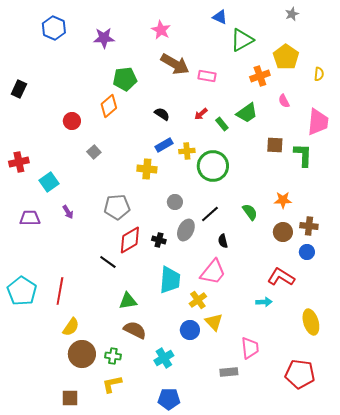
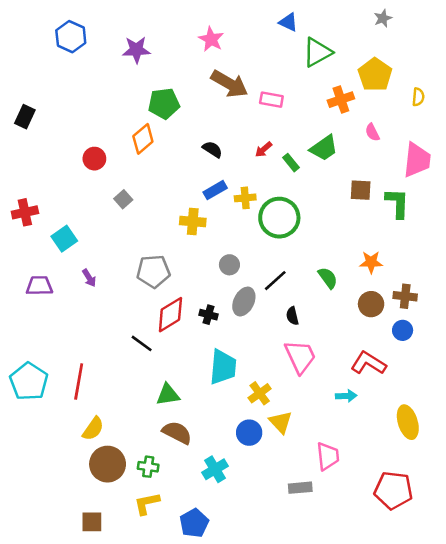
pink trapezoid: (213, 272) -> (300, 357), moved, turned -64
blue pentagon: (169, 399) -> (194, 523), moved, turned -30

